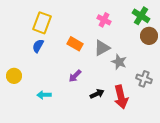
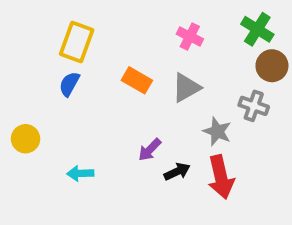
gray star: (119, 62) -> (217, 131), moved
purple arrow: (75, 76) -> (150, 150), moved
gray cross: (144, 79) -> (254, 106), moved

